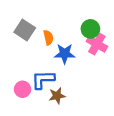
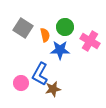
green circle: (90, 29) -> (65, 27), moved
blue L-shape: (43, 80) -> (40, 74), turned -60

